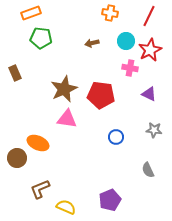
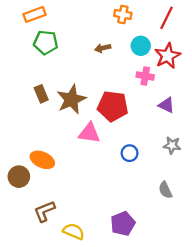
brown rectangle: (15, 73) -> (41, 94), moved
pink triangle: (67, 119) -> (89, 133), moved

